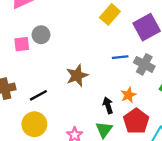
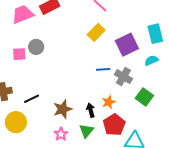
brown star: (77, 75) -> (63, 109), moved
yellow circle: (34, 124) -> (16, 122), moved

